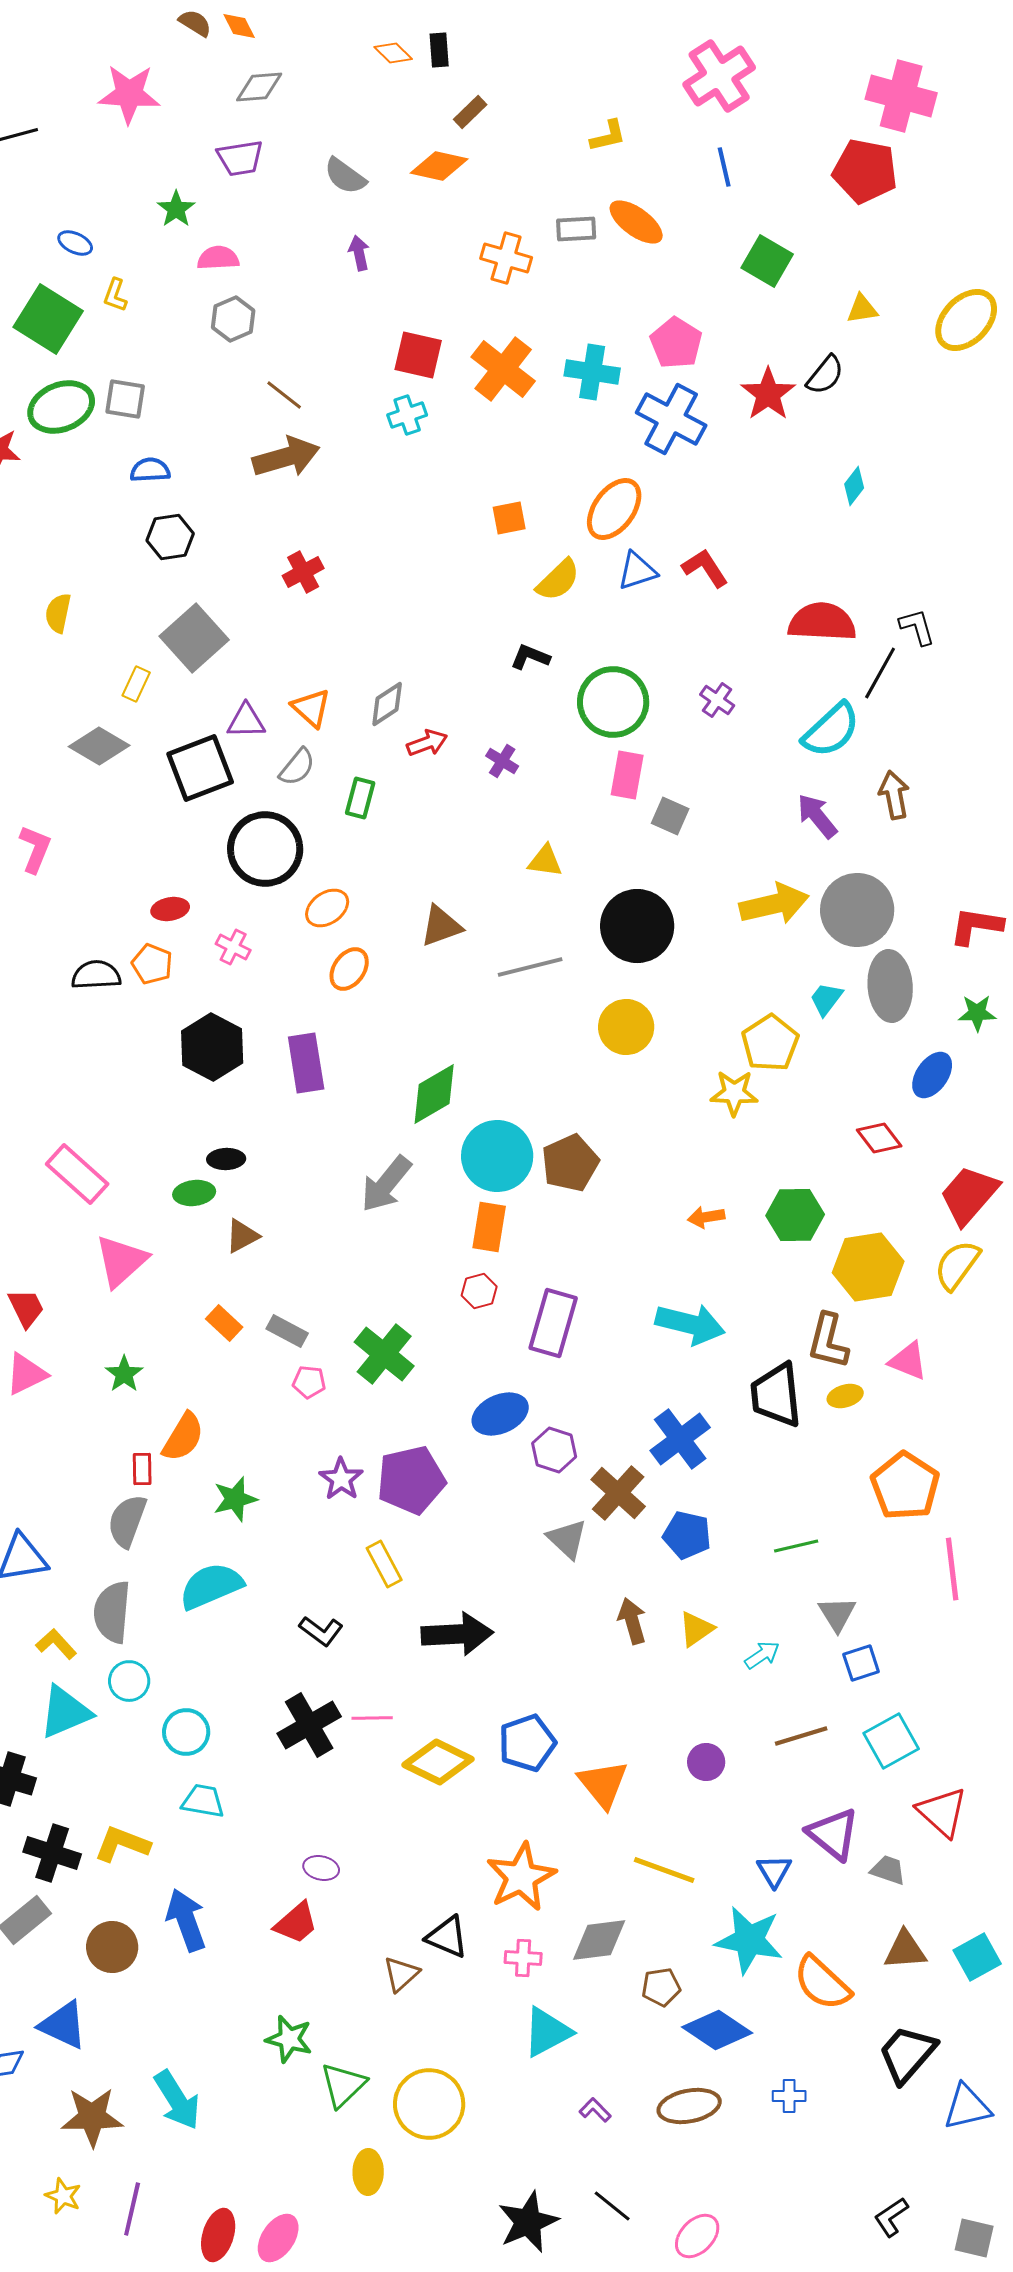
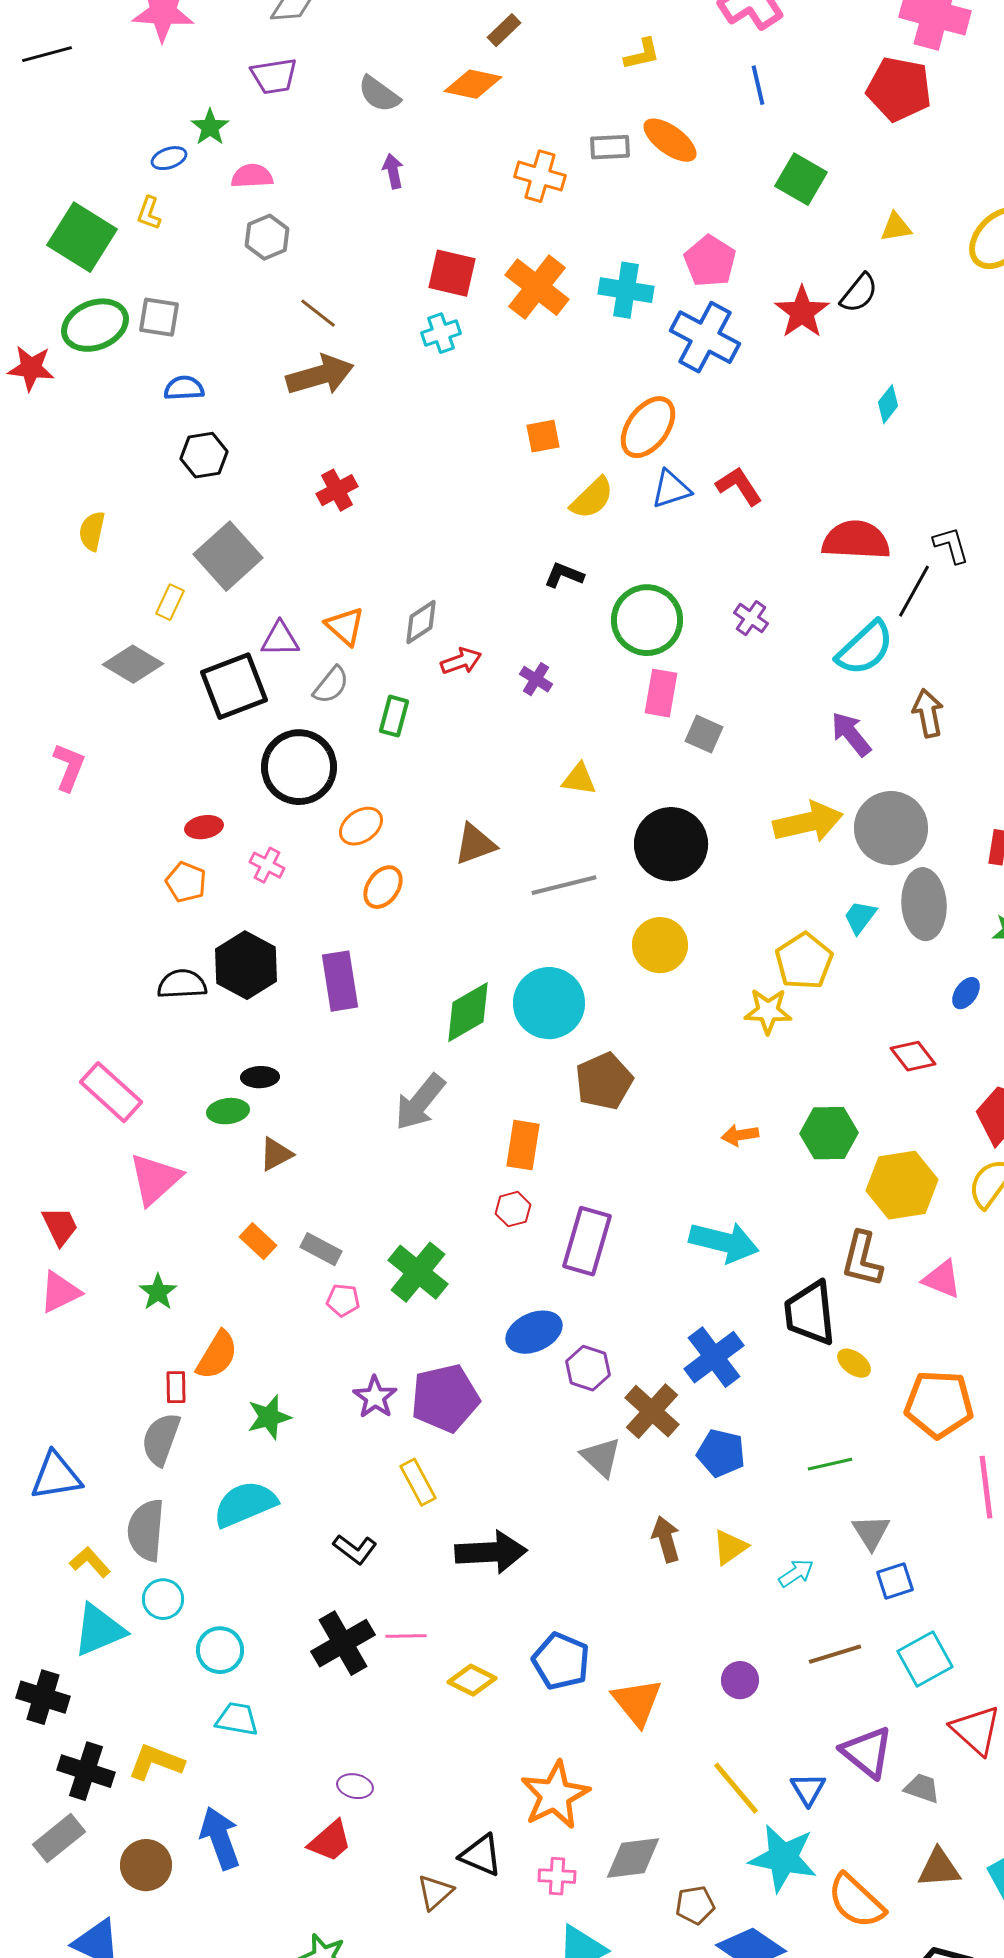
blue ellipse: (75, 243) -> (169, 158), moved, turned -44
black semicircle: (96, 975) -> (182, 984), moved
blue ellipse: (932, 1075) -> (966, 993), size x0.7
cyan circle: (497, 1156) -> (549, 1003), moved
yellow ellipse: (845, 1396) -> (854, 1363), moved, turned 52
orange pentagon: (905, 1486) -> (939, 1404), turned -30
blue pentagon: (527, 1743) -> (561, 1661), turned -30
yellow diamond: (438, 1762) -> (472, 1680), size x0.7
yellow line: (664, 1870) -> (736, 1788), moved, turned 30

